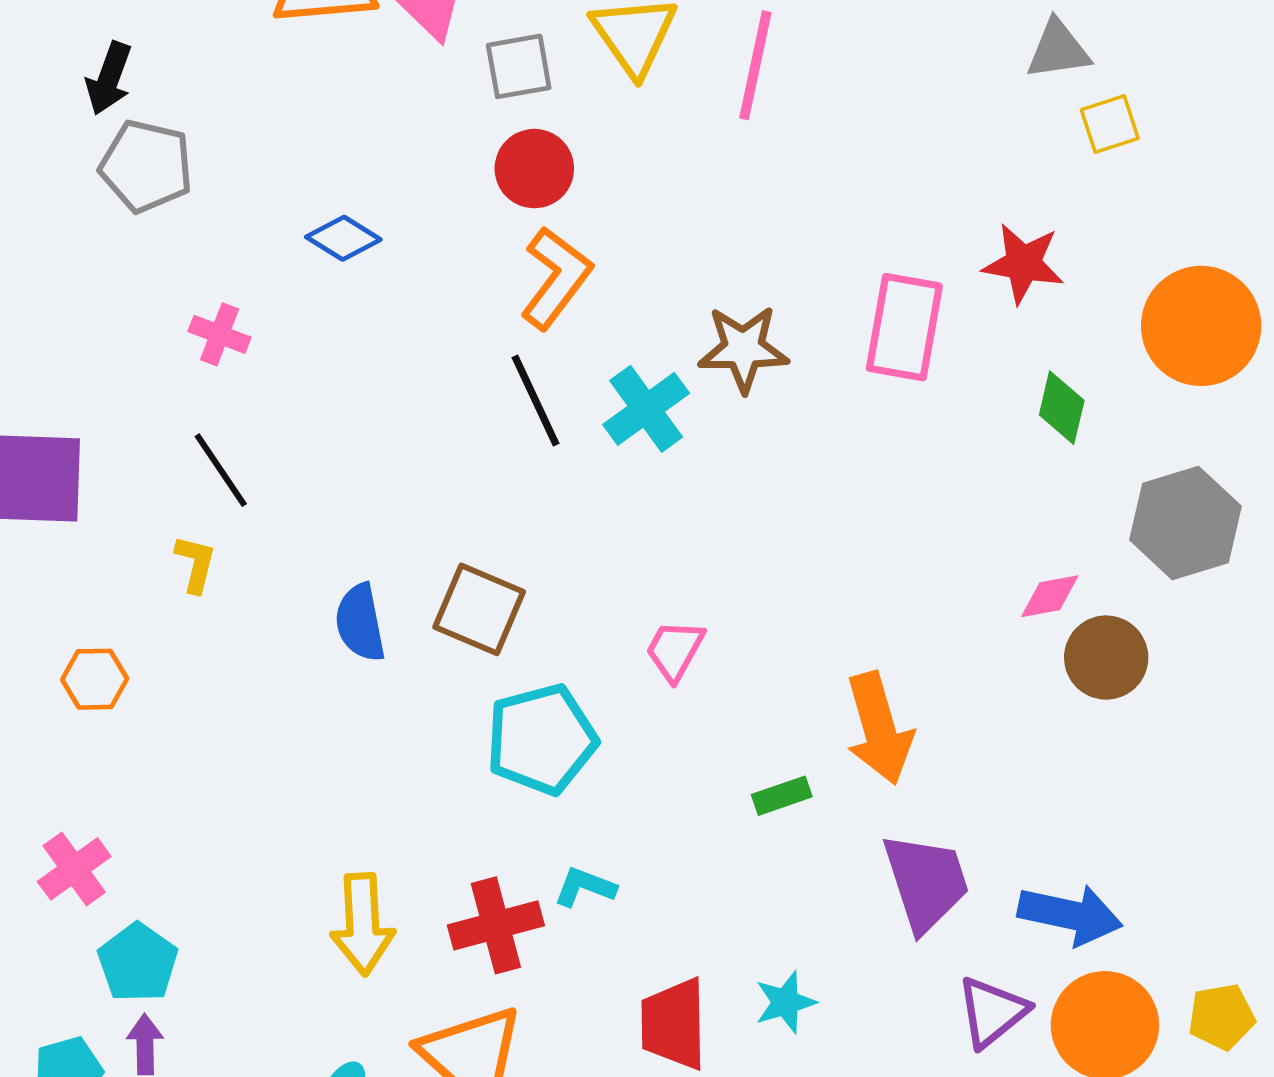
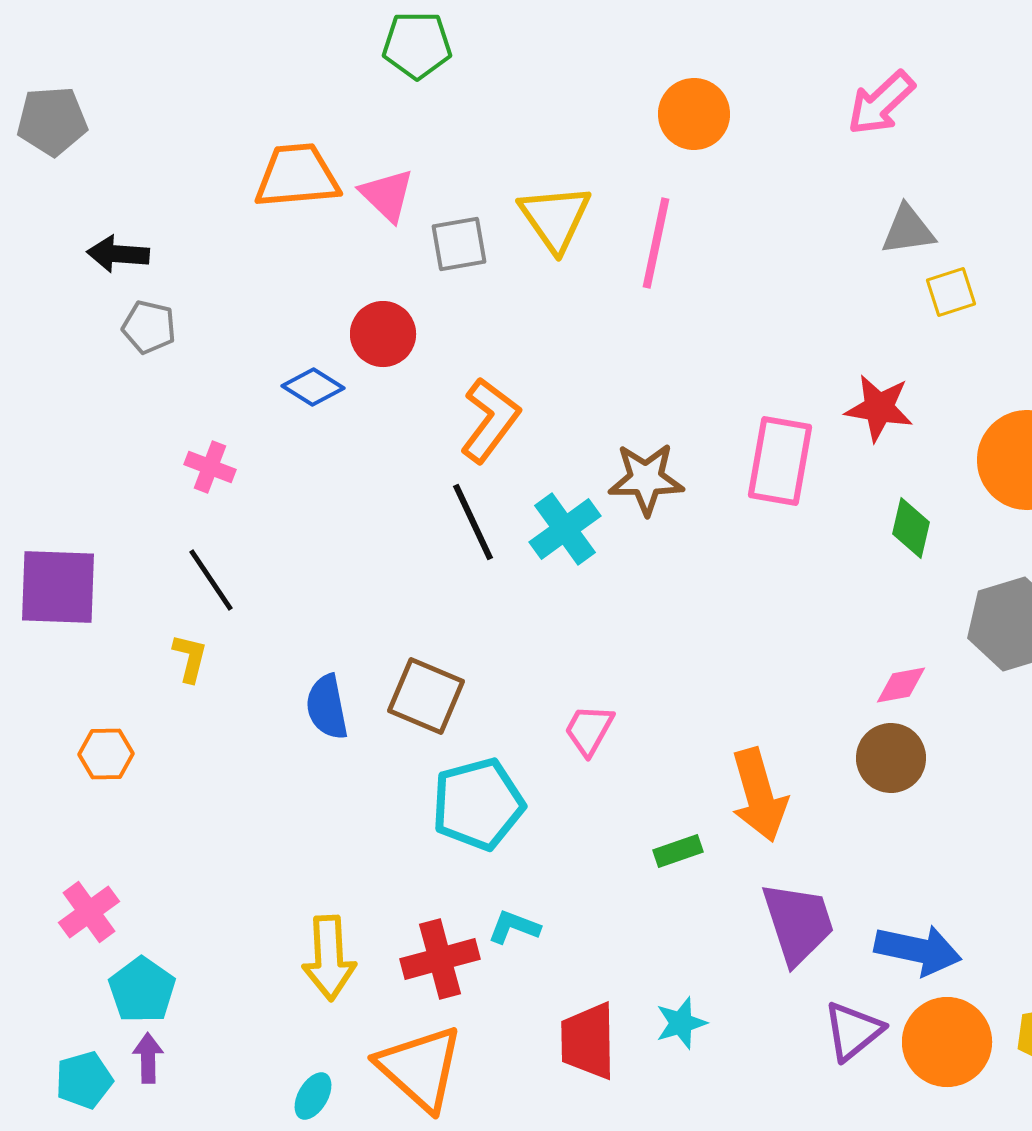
black arrow: (109, 78) -> (118, 254), turned 74
gray pentagon: (146, 166) -> (149, 327), size x0.7
red circle: (534, 169) -> (383, 334), moved
brown circle: (1106, 658) -> (891, 758), moved

